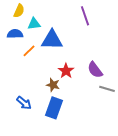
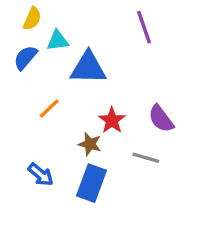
blue semicircle: (15, 34) -> (25, 58), turned -49
orange line: (29, 51) -> (49, 108), moved
gray line: (107, 89) -> (146, 158), moved

